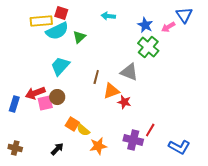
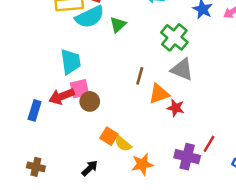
green cross: (148, 47) -> (174, 37), moved
cyan trapezoid: (60, 66) -> (71, 62), moved, turned 130
pink square: (45, 103) -> (79, 89), moved

